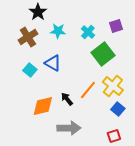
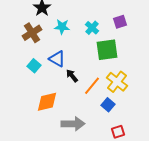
green square: (103, 54) -> (107, 50), turned 30
black arrow: (67, 99) -> (72, 76), moved
blue square: (118, 109) -> (108, 105), moved

